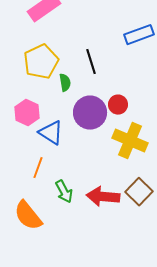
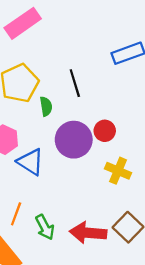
yellow cross: (130, 141) -> (118, 171), size x0.7
orange line: (38, 168) -> (16, 214), moved

